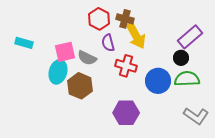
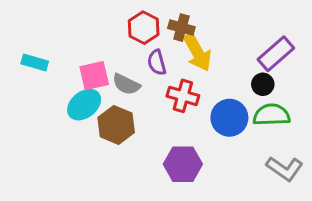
cyan ellipse: (58, 72) -> (84, 105), turned 35

